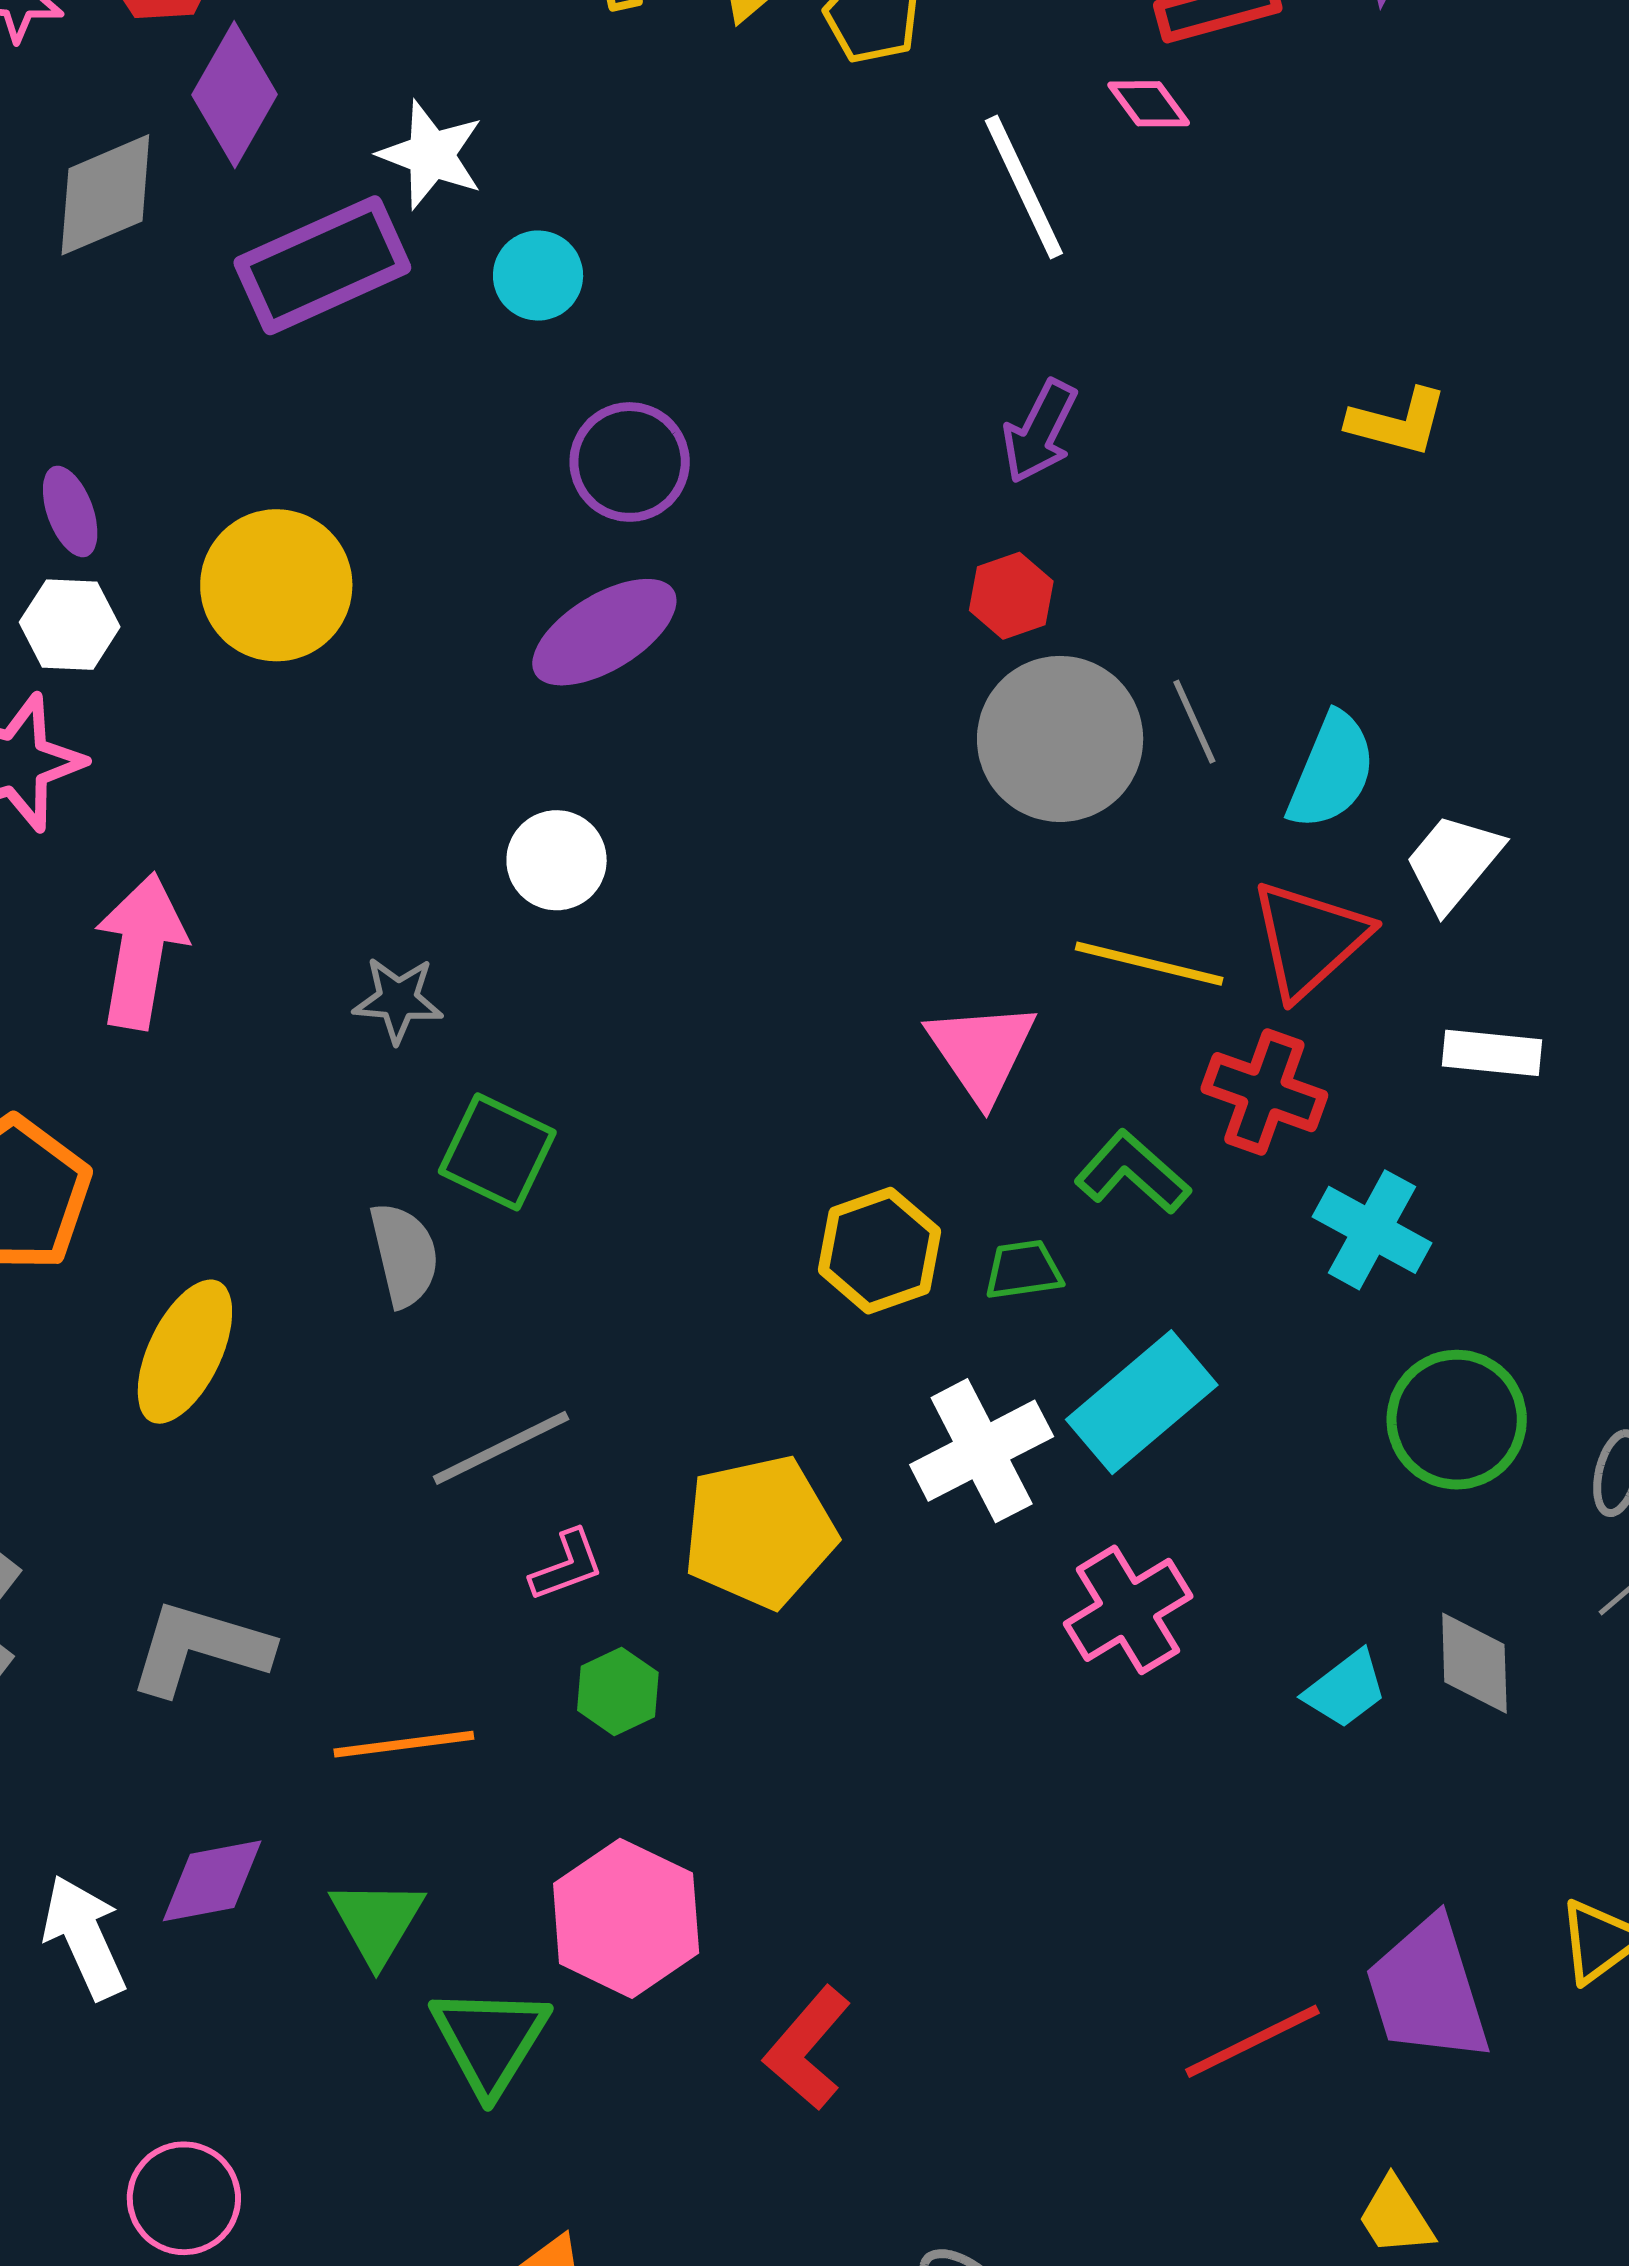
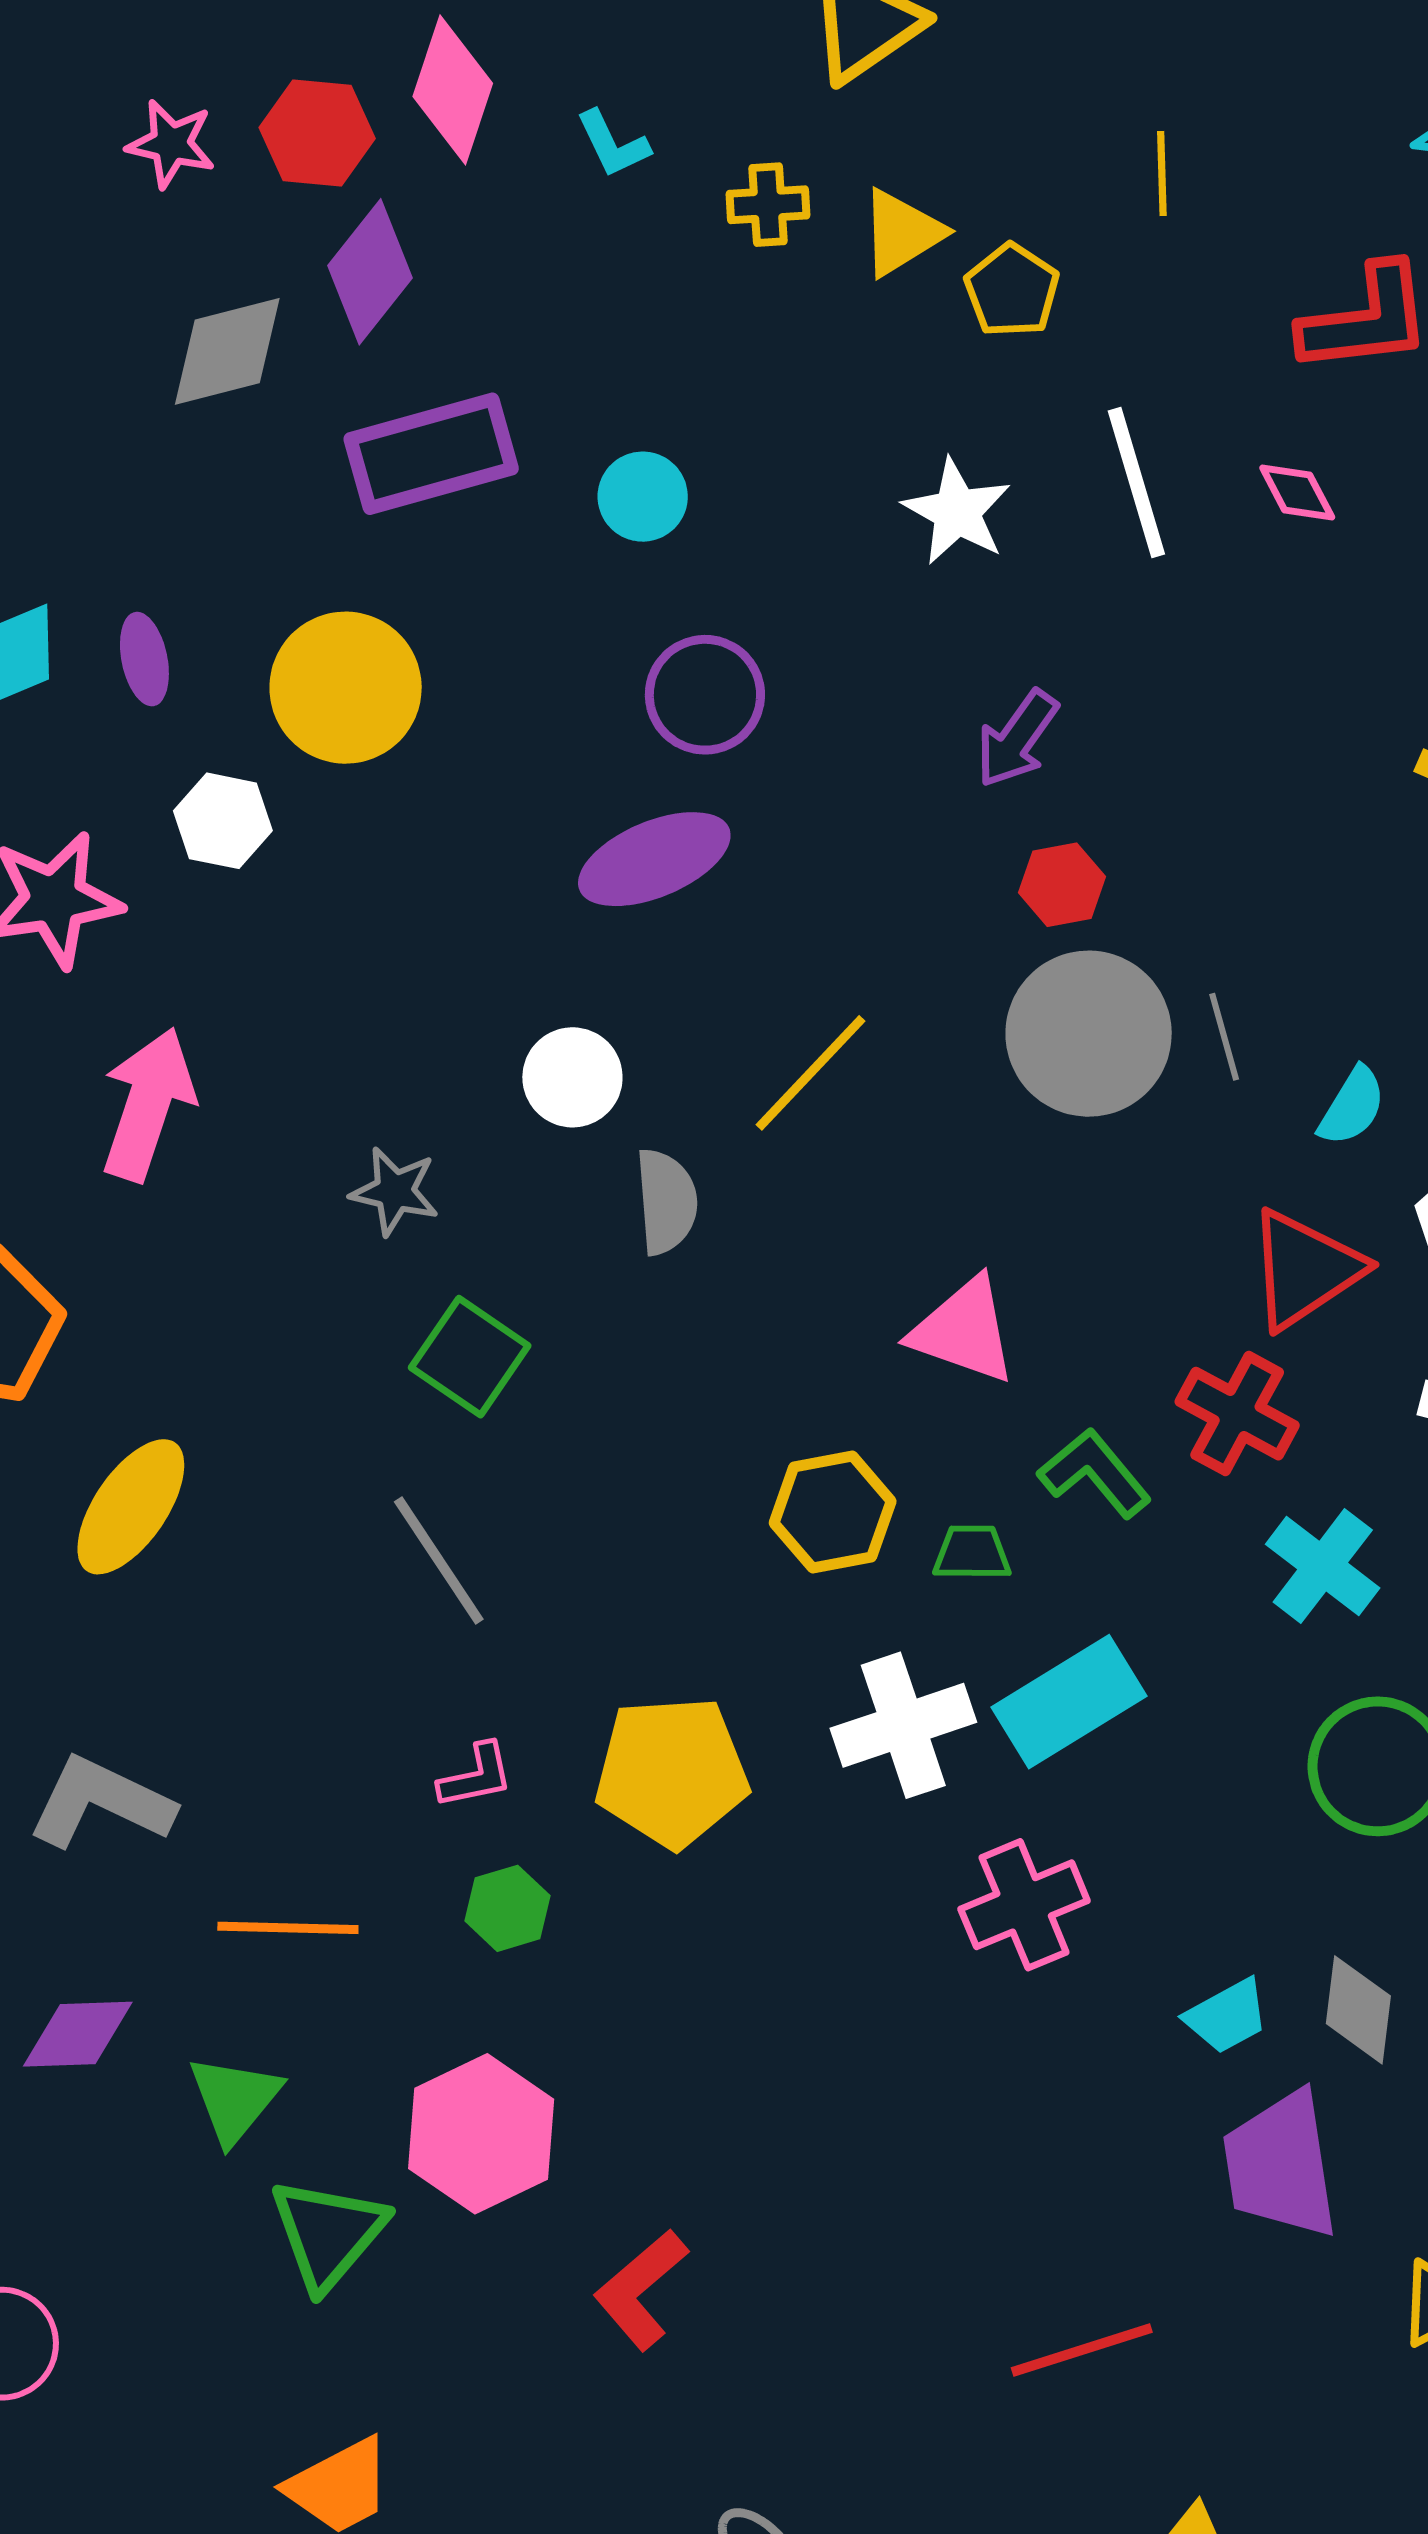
pink diamond: (1149, 104) -> (1297, 492), moved
white star: (431, 155) -> (957, 512), moved
purple arrow: (1040, 432) -> (1017, 739), moved
yellow circle: (276, 585) -> (346, 688), moved
white hexagon: (70, 625) -> (223, 821), moved
cyan semicircle: (1332, 771) -> (1352, 1106), size x0.7
yellow line: (1149, 964) -> (810, 1073), moved, turned -69
pink triangle: (982, 1051) -> (964, 1331), turned -45
gray semicircle: (404, 1255) -> (666, 1202), moved
gray line: (501, 1448) -> (439, 1560), moved, turned 74
purple trapezoid: (1428, 1990) -> (1281, 2165), moved

